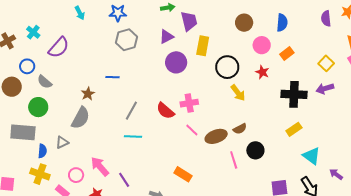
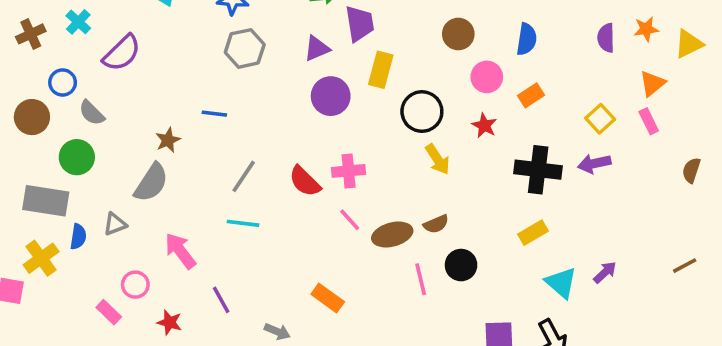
pink arrow: (100, 166) -> (180, 251), moved
yellow cross: (40, 174) -> (41, 258), moved, turned 30
purple arrow: (336, 174) -> (605, 272), moved, turned 96

